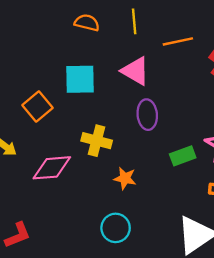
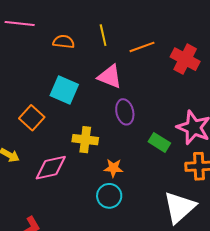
cyan square: (80, 79) -> (64, 90), turned 32
green rectangle: (183, 156) -> (159, 142), turned 60
cyan circle: (116, 228) -> (109, 196), moved

